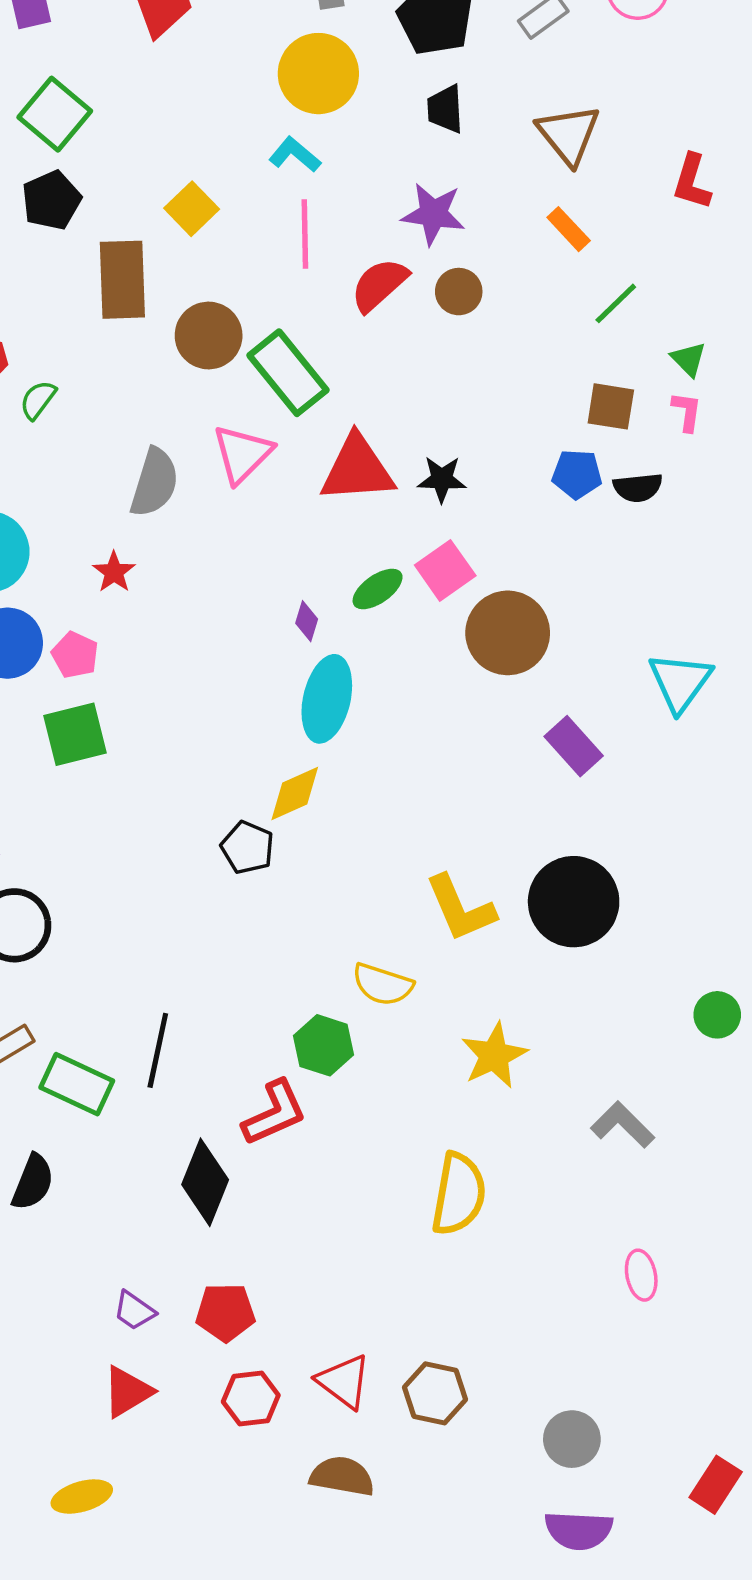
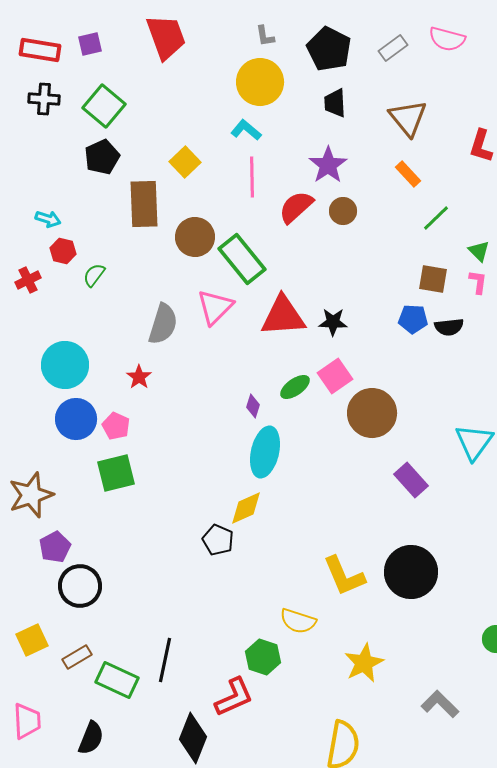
purple star: (433, 214) -> (328, 165), turned 30

